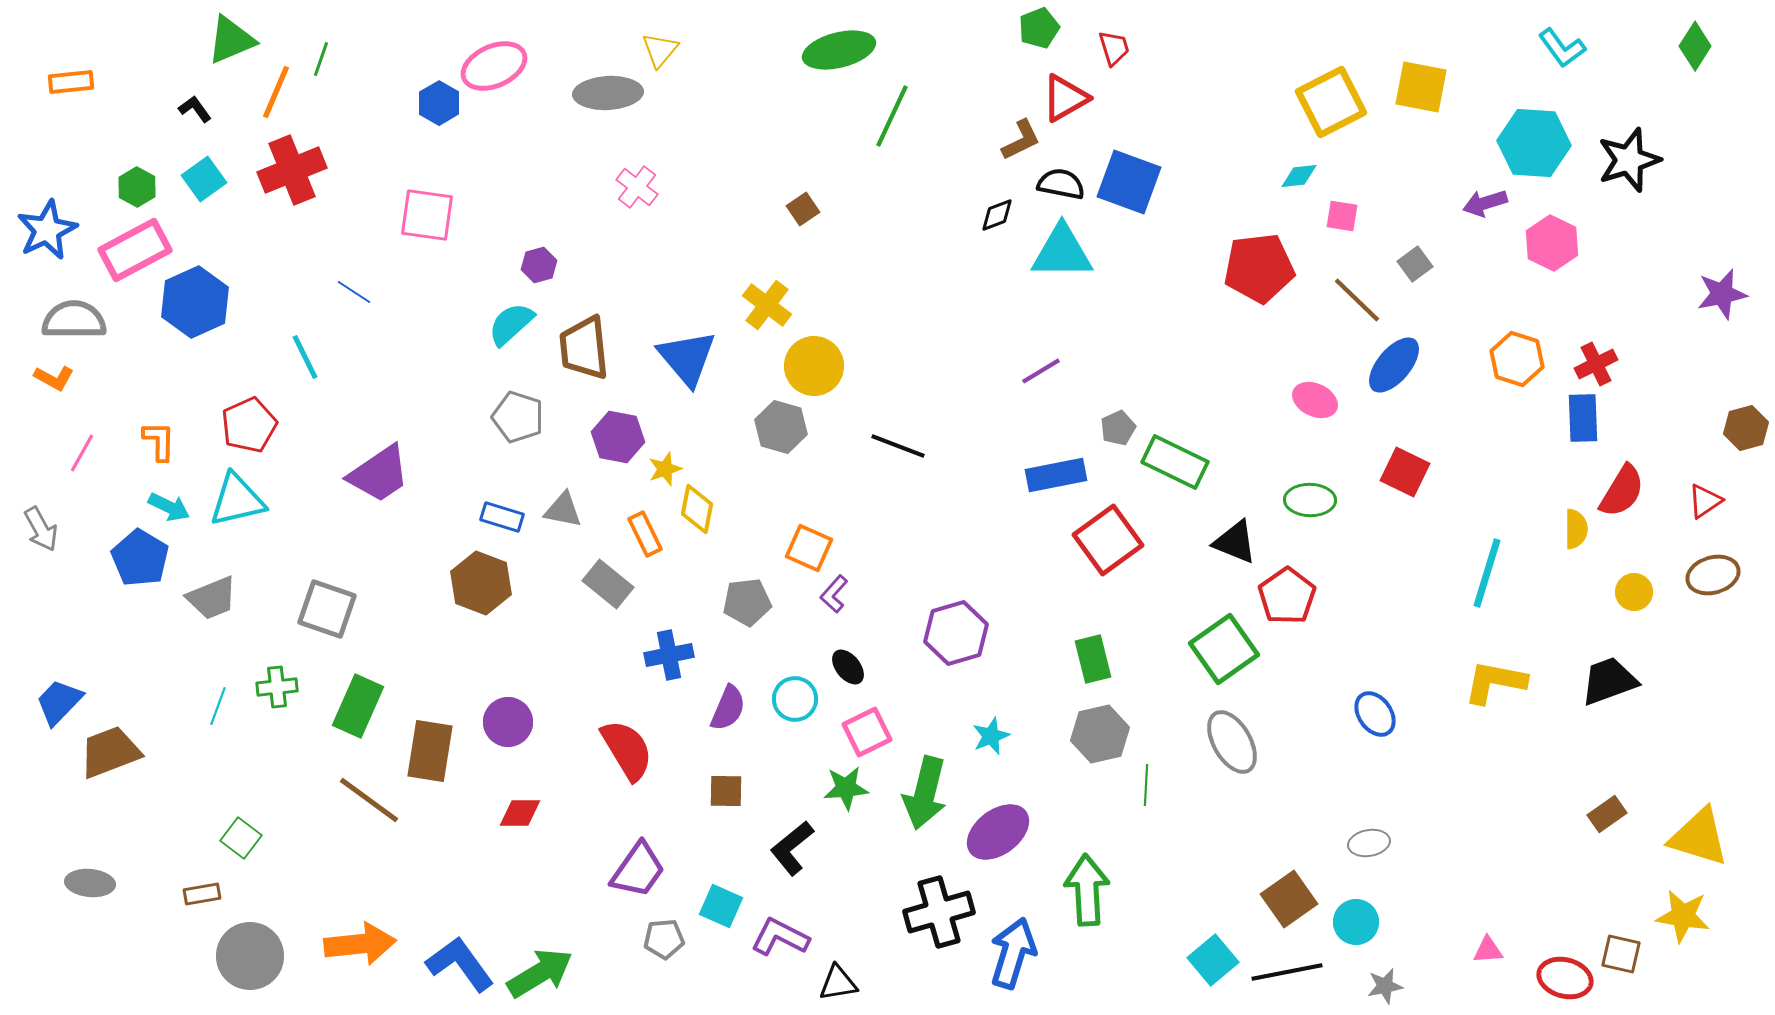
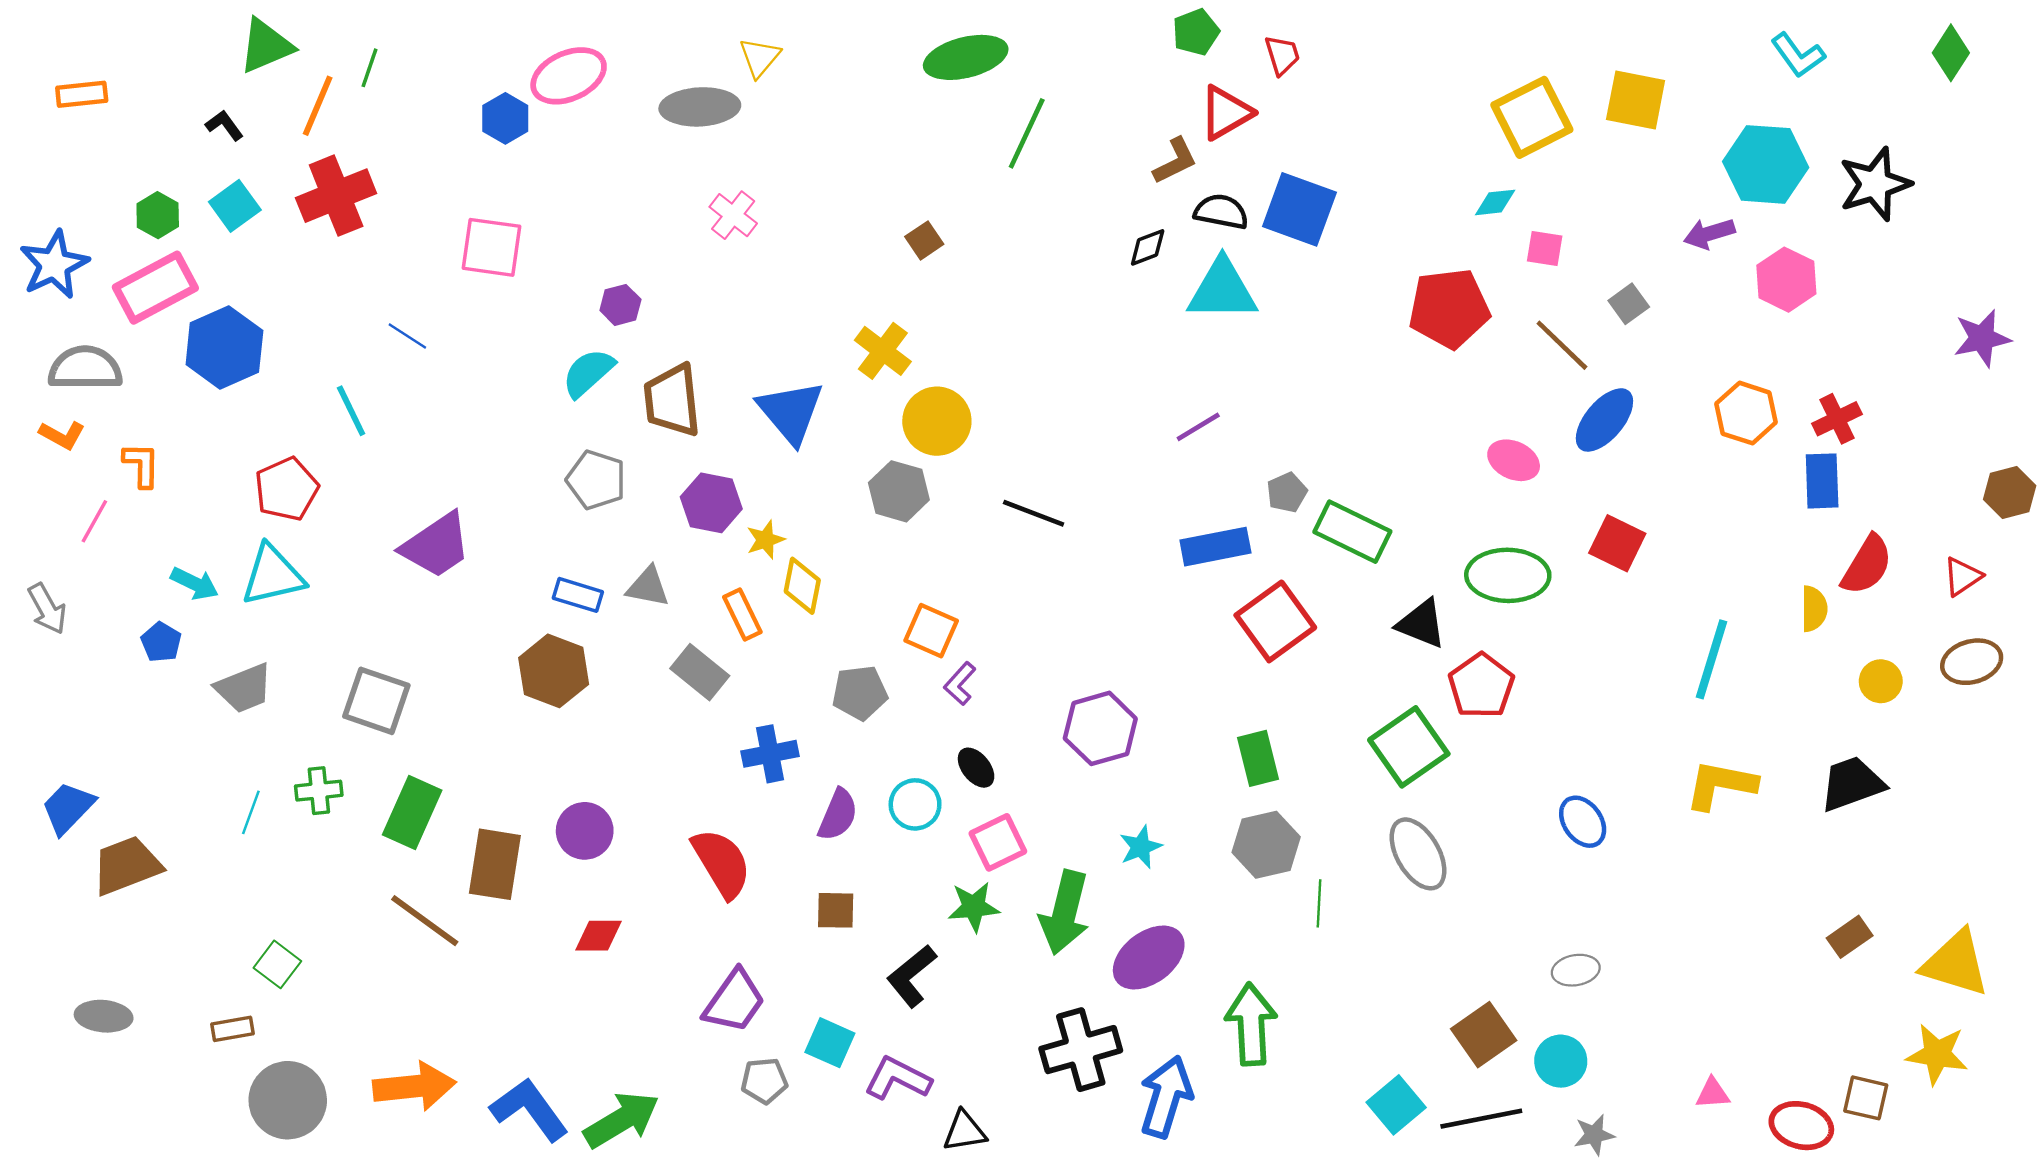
orange L-shape: (159, 441) -> (142, 465), moved
green ellipse: (1310, 500) -> (1508, 575), size x1.4
blue pentagon: (140, 558) -> (161, 642), size x0.6

